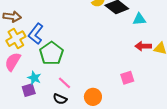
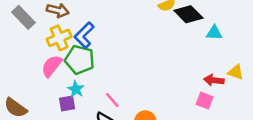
red arrow: (143, 46) -> (214, 80), moved
green pentagon: (51, 53) -> (80, 60), moved, turned -30
pink square: (127, 78) -> (205, 101), moved, turned 32

